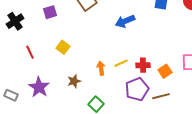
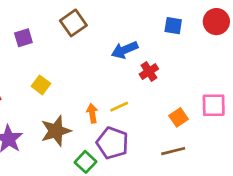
red cross: (143, 65) -> (149, 72), moved, turned -32
brown star: (74, 81) -> (56, 131), size x1.6
purple pentagon: (137, 89) -> (112, 143), moved, turned -30

